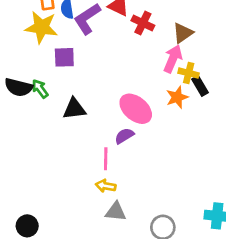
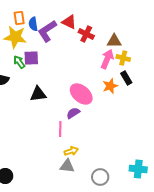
brown triangle: (183, 33) -> (114, 41), turned 35
yellow cross: (189, 73) -> (123, 58), moved
green arrow: (40, 89) -> (19, 62), moved
yellow arrow: (106, 186) -> (71, 151), moved, turned 152

